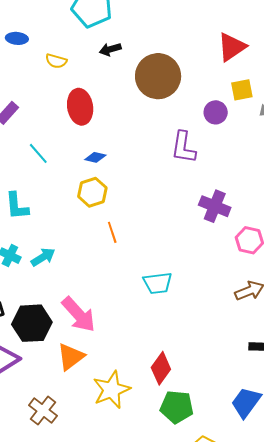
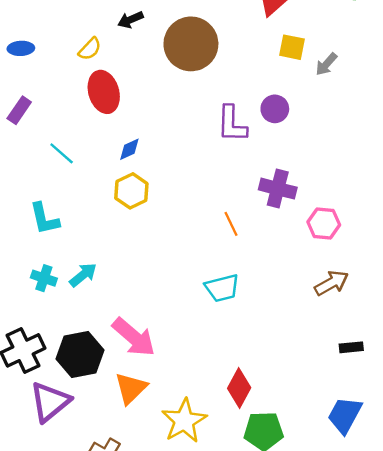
blue ellipse: (17, 38) -> (21, 48), moved
yellow semicircle: (56, 61) -> (90, 49), moved, turned -55
yellow square: (242, 90) -> (292, 47), turned 30
purple circle: (216, 112) -> (275, 109), moved
blue diamond: (95, 157) -> (129, 149), turned -30
orange line: (112, 232) -> (231, 224), moved

